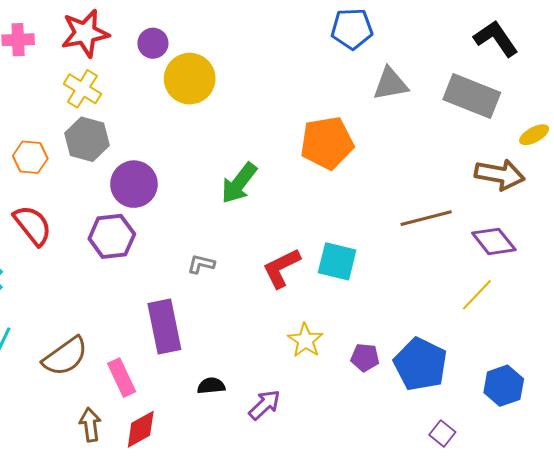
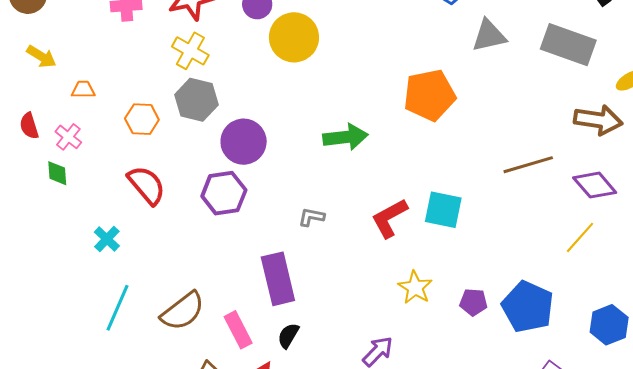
green arrow: (239, 183) -> (345, 137), turned -132
black semicircle: (211, 386) -> (288, 336), moved, turned -52

